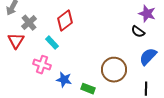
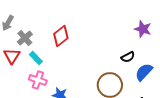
black semicircle: (138, 32) -> (128, 57), moved, turned -64
cyan rectangle: (52, 43) -> (36, 58), moved

